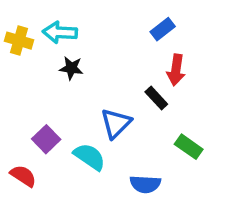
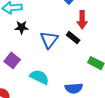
blue triangle: (116, 123) -> (49, 40), moved
purple square: (46, 139) -> (12, 60), moved

